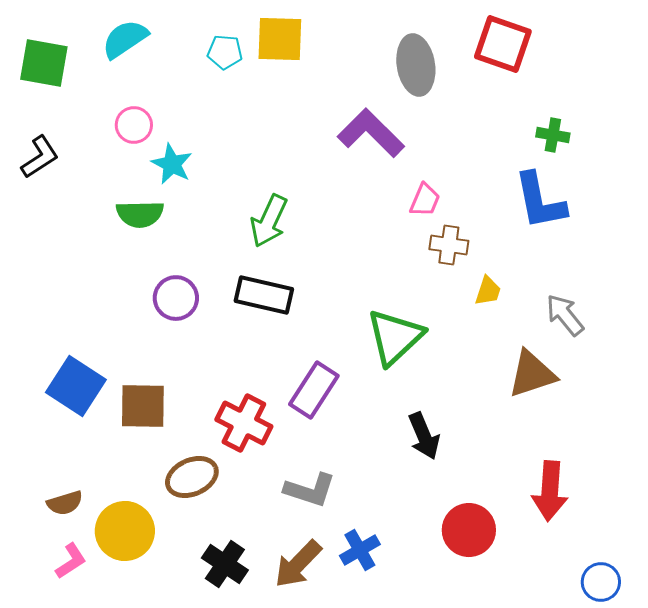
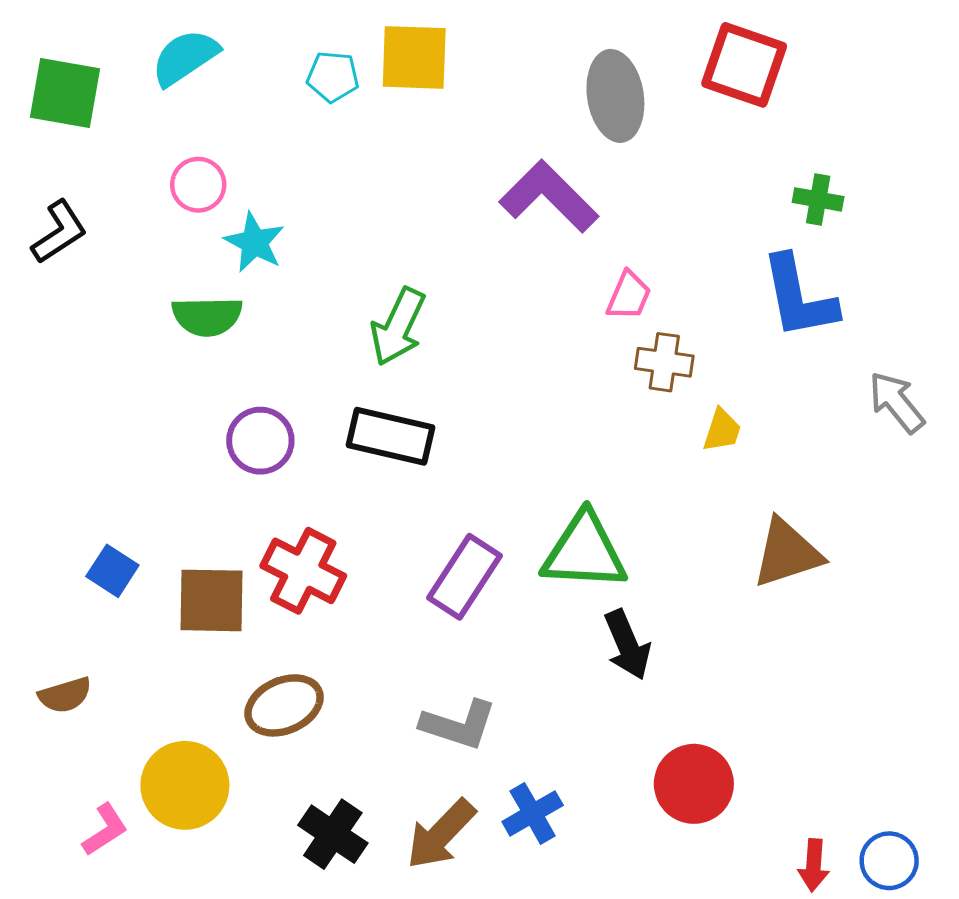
gray arrow: (565, 315) -> (897, 402), moved
green triangle: (395, 337) -> (584, 552), moved, turned 46
blue square: (76, 386) -> (112, 571), size x0.6
red cross: (244, 423) -> (303, 571), moved
red arrow: (550, 491) -> (814, 865), moved, size x0.6
brown semicircle: (65, 503) -> (65, 695), moved

